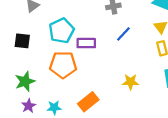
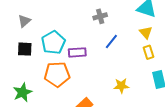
black square: (22, 41) -> (25, 49), moved

